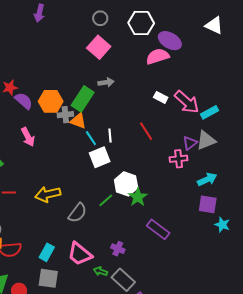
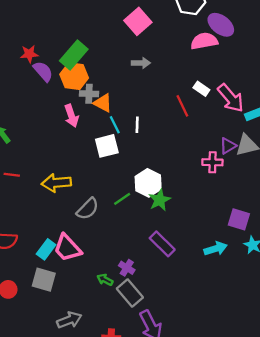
green rectangle: (83, 99) -> (74, 55), moved
red line: (146, 131) -> (182, 106), moved
pink arrow: (28, 137) -> (71, 116), moved
white square: (100, 157) -> (107, 146), moved
cyan arrow: (207, 179) -> (216, 249), moved
purple rectangle: (158, 229) -> (162, 244), moved
purple cross: (118, 249) -> (127, 268), moved
pink trapezoid: (80, 254) -> (67, 248), moved

